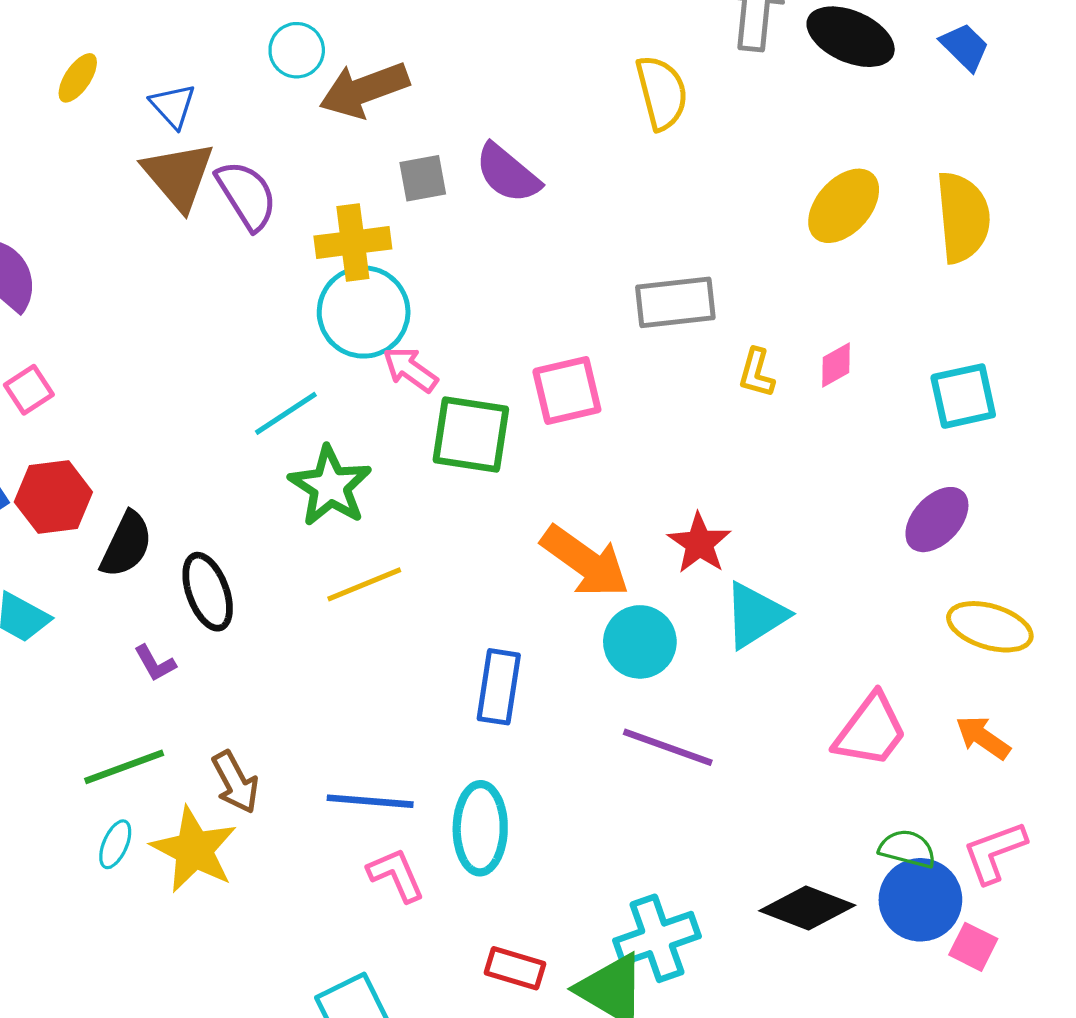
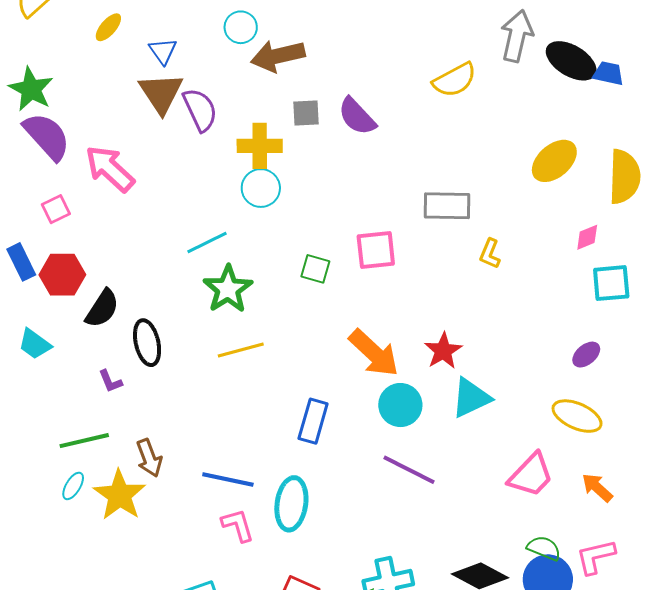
blue trapezoid: (965, 47) -> (608, 73), moved, turned -40
yellow semicircle: (662, 93) -> (455, 80), turned 69
cyan circle: (364, 312) -> (261, 188), size x0.7
pink diamond: (836, 365) -> (587, 237), moved
pink arrow: (410, 369) -> (110, 169), moved, size x1.6
green square: (471, 434) -> (315, 269), size x0.6
purple ellipse: (937, 520) -> (586, 355), size x0.7
yellow ellipse: (990, 627) -> (577, 416), moved

